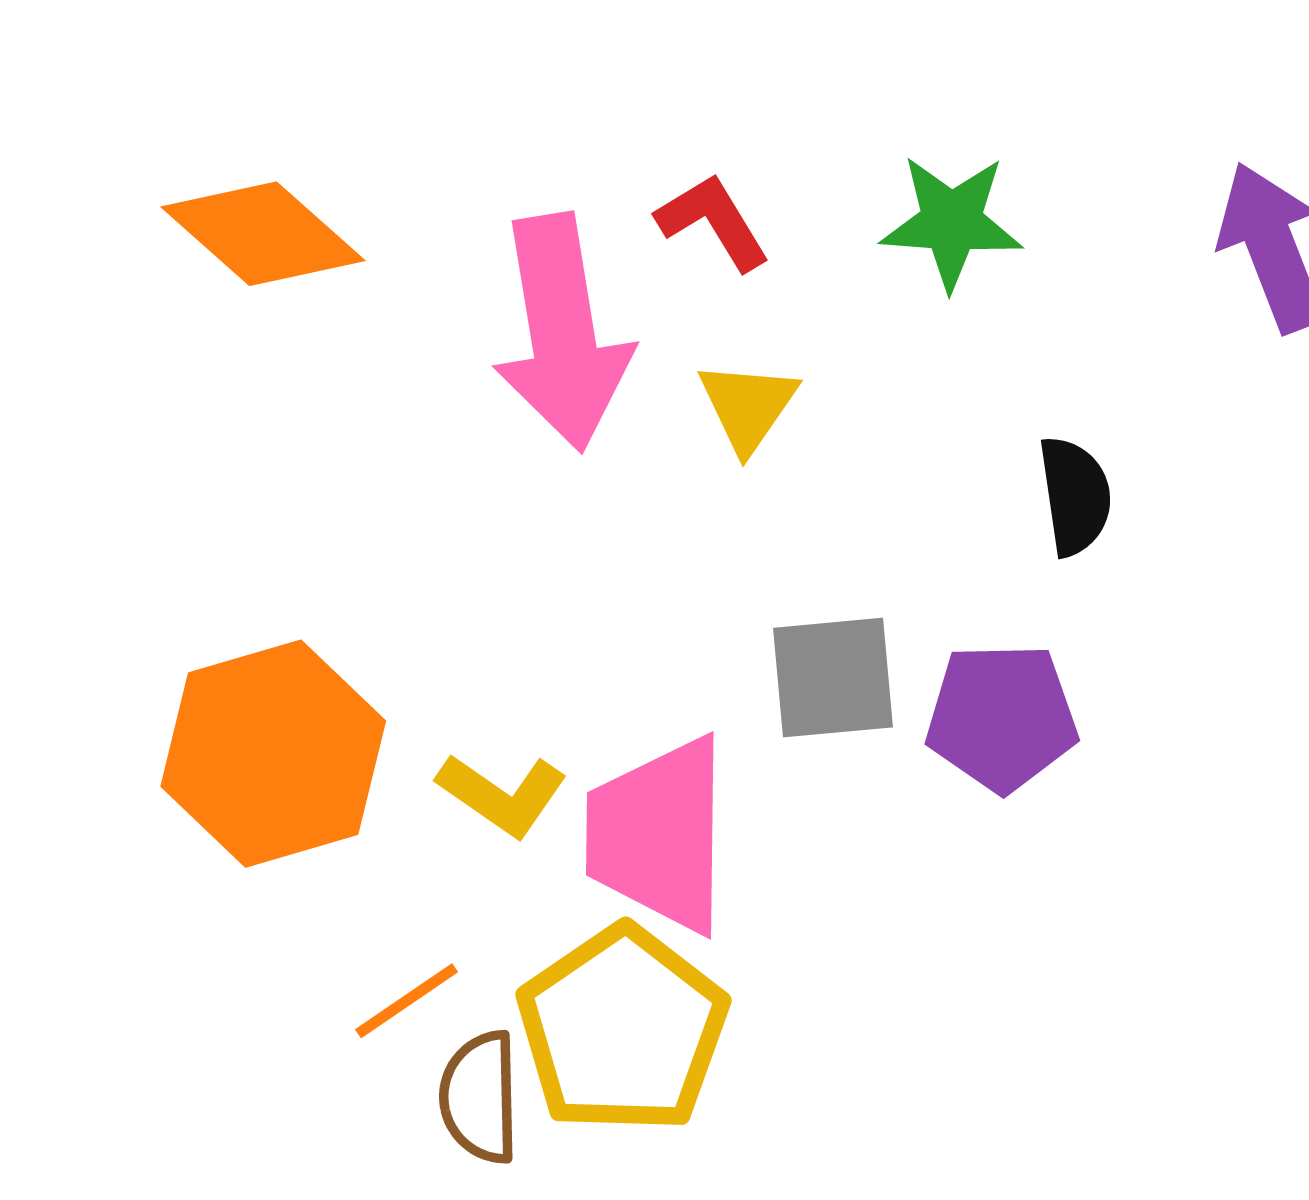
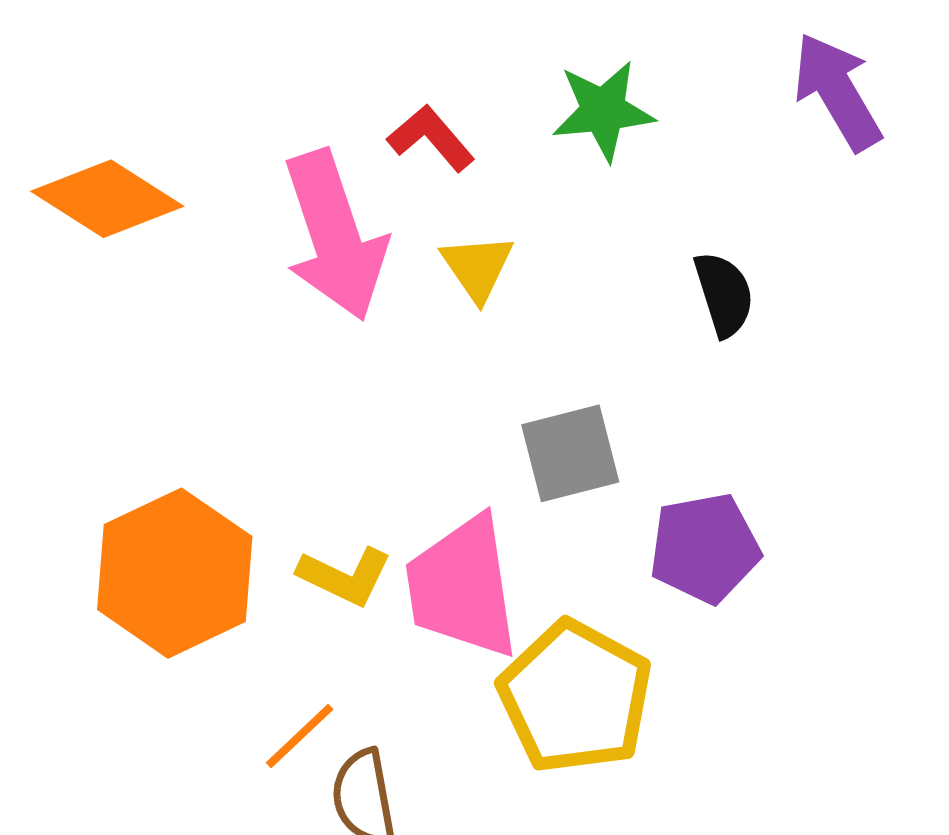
purple pentagon: (1002, 717) -> (705, 548), moved
yellow pentagon: (623, 1030) -> (575, 697), moved

